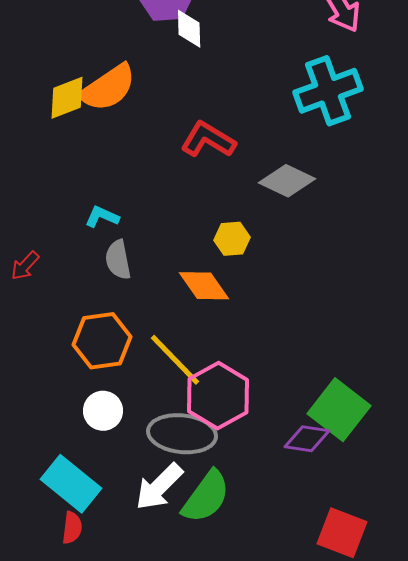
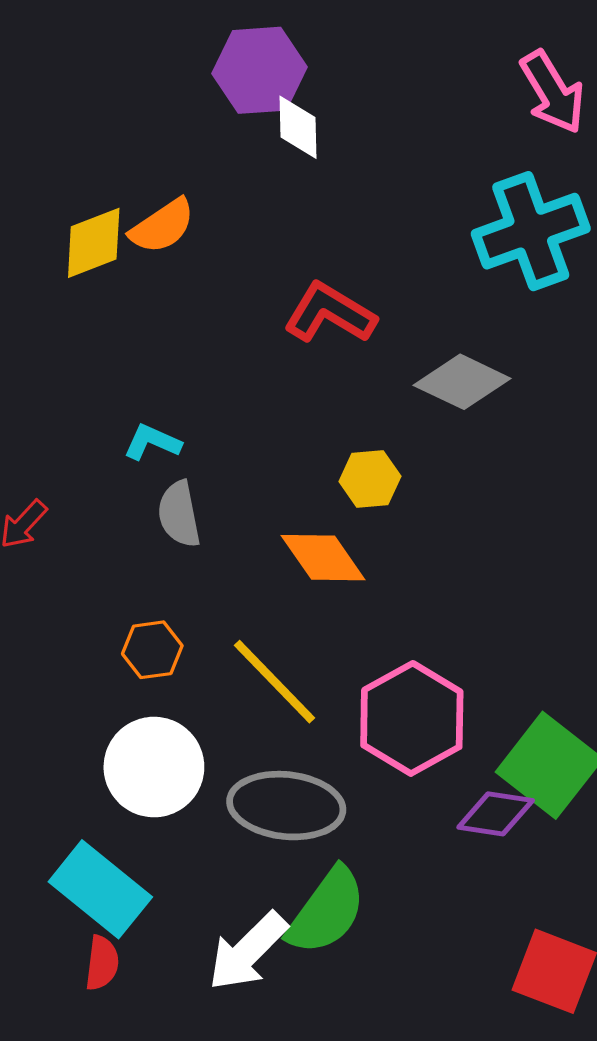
orange semicircle: (108, 88) -> (162, 226), size x0.7
orange hexagon: (102, 341) -> (152, 650), size x0.6
pink hexagon: (218, 396) -> (412, 718), moved
white circle: (103, 411) -> (154, 767), size x1.5
white arrow: (159, 487) -> (248, 951), moved

